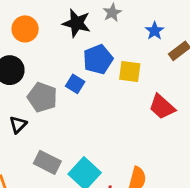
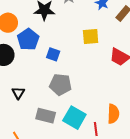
blue pentagon: (98, 59) -> (28, 39), moved
gray pentagon: (42, 97) -> (60, 85), moved

